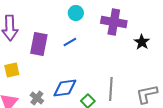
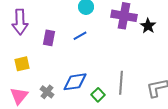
black star: (142, 42) -> (148, 26), moved
purple rectangle: (39, 44) -> (49, 38), size x0.7

